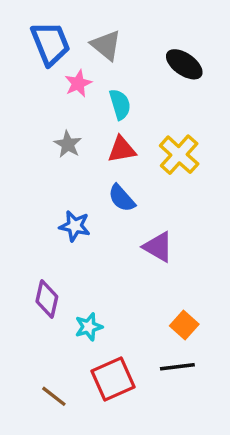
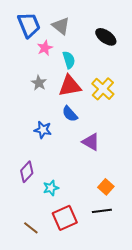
red triangle: (122, 149) -> (70, 86), size x1.4
purple diamond: (47, 299) -> (27, 172), turned 30

